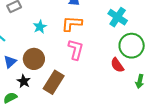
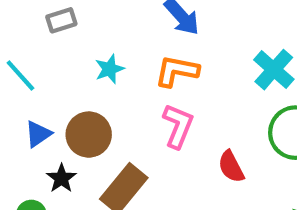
red semicircle: (117, 65) -> (231, 167), moved

